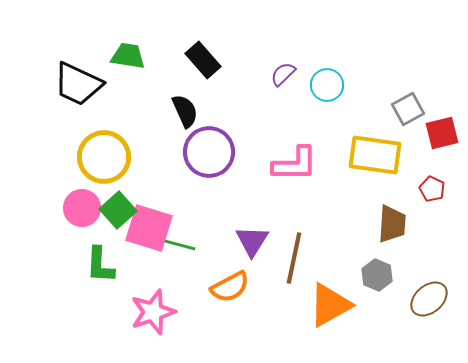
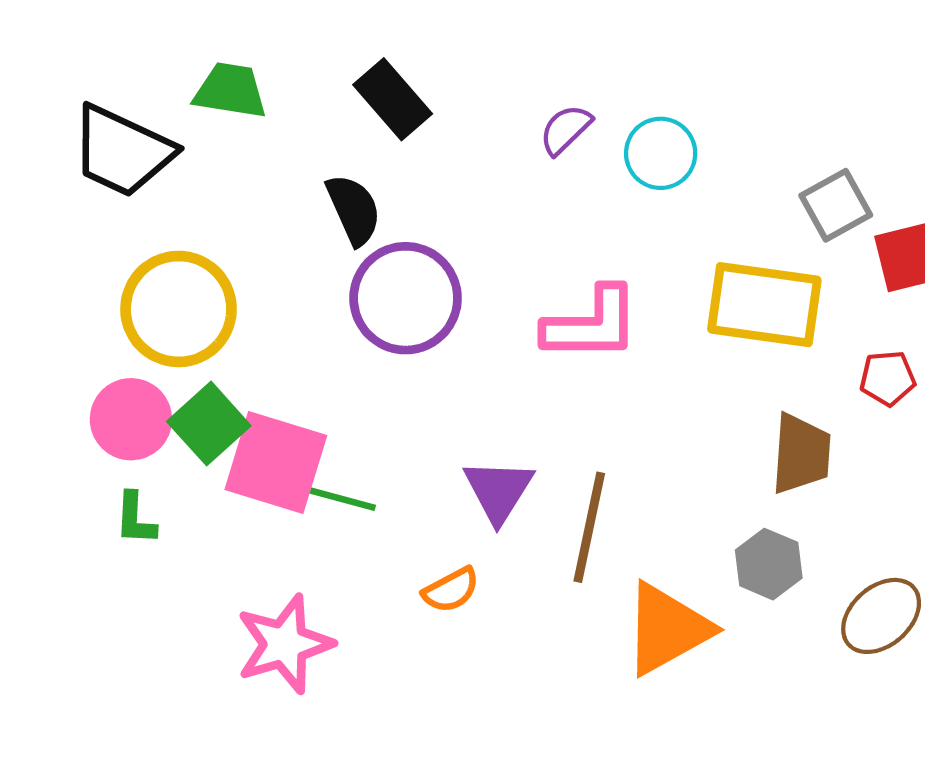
red pentagon: (432, 189) -> (888, 378), turned -30
green L-shape: (100, 265) -> (135, 519), moved, size x0.7
orange semicircle: (230, 287) -> (451, 590), size x0.7

